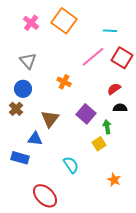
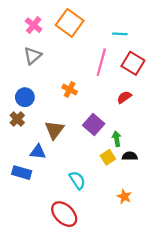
pink line: (93, 57) -> (101, 62), turned -35
gray triangle: (28, 61) -> (33, 56), moved, turned 30
black semicircle: (120, 108) -> (130, 156), moved
red ellipse: (45, 196) -> (64, 214), moved

